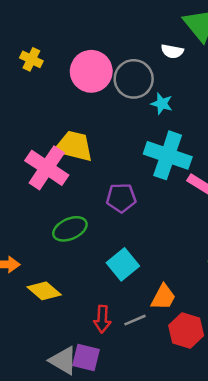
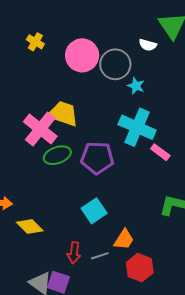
purple pentagon: (121, 198) -> (97, 158), size x1.4
green ellipse: (70, 229) -> (57, 155), moved

